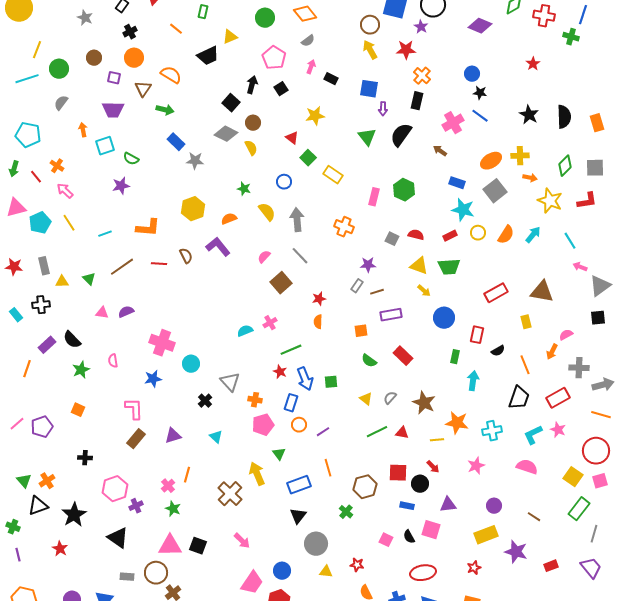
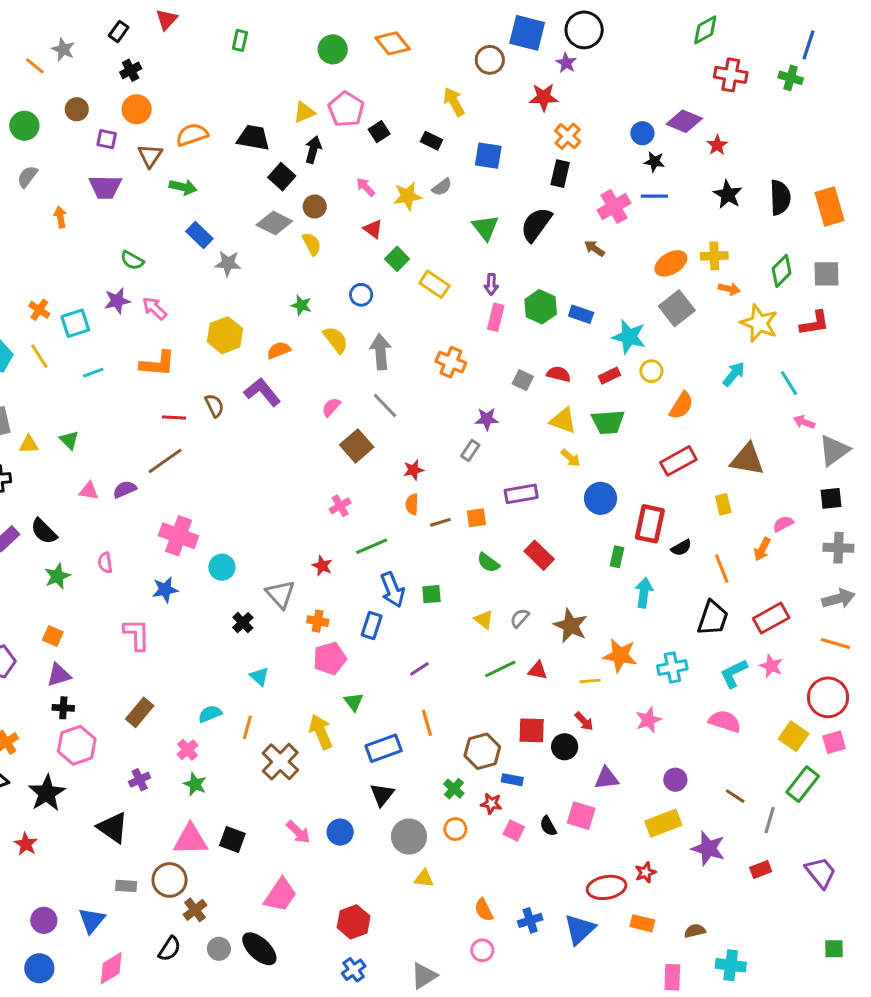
red cross: (544, 16) -> (731, 75), moved
purple diamond: (480, 26) -> (684, 121), moved
orange line: (176, 29) -> (35, 66), moved
yellow triangle: (230, 37) -> (304, 112), moved
gray semicircle: (308, 41) -> (442, 187), moved
yellow arrow: (370, 50) -> (454, 102), moved
black trapezoid: (208, 56) -> (253, 138), moved, turned -145
red star: (533, 64) -> (717, 145), moved
pink arrow: (311, 67) -> (366, 187), moved, turned -64
orange semicircle: (171, 75) -> (192, 135), turned -50
black square: (281, 89) -> (379, 132), moved
purple arrow: (383, 109) -> (491, 284), moved
blue line: (480, 116) -> (654, 196), turned -36
orange rectangle: (597, 123) -> (829, 207), size x1.4
cyan square: (105, 146) -> (75, 323), moved
orange cross: (57, 166) -> (39, 310), moved
blue rectangle: (457, 183) -> (581, 314), moved
pink arrow: (65, 191) -> (155, 308), moved
orange semicircle: (506, 235) -> (681, 406), moved
brown line: (122, 267) -> (165, 461), moved
brown line: (377, 292) -> (440, 522), moved
cyan semicircle: (245, 331) -> (210, 714), moved
red rectangle: (477, 335) -> (650, 524), size x1.4
gray cross: (579, 368) -> (838, 548), moved
red star: (280, 372) -> (322, 566), moved
orange circle: (299, 425) -> (455, 829), moved
purple triangle: (173, 436) -> (59, 675), moved
brown rectangle: (136, 439) -> (140, 712), moved
orange line: (187, 475) -> (247, 727), moved
pink hexagon: (115, 489) -> (77, 745), moved
blue rectangle: (407, 506) -> (512, 780), moved
gray line: (594, 534) -> (770, 820), moved
red star: (357, 565) -> (491, 804), moved
blue circle: (282, 571) -> (340, 832), moved
red ellipse: (423, 573) -> (607, 887), moved
pink trapezoid: (252, 583) -> (280, 895), moved

